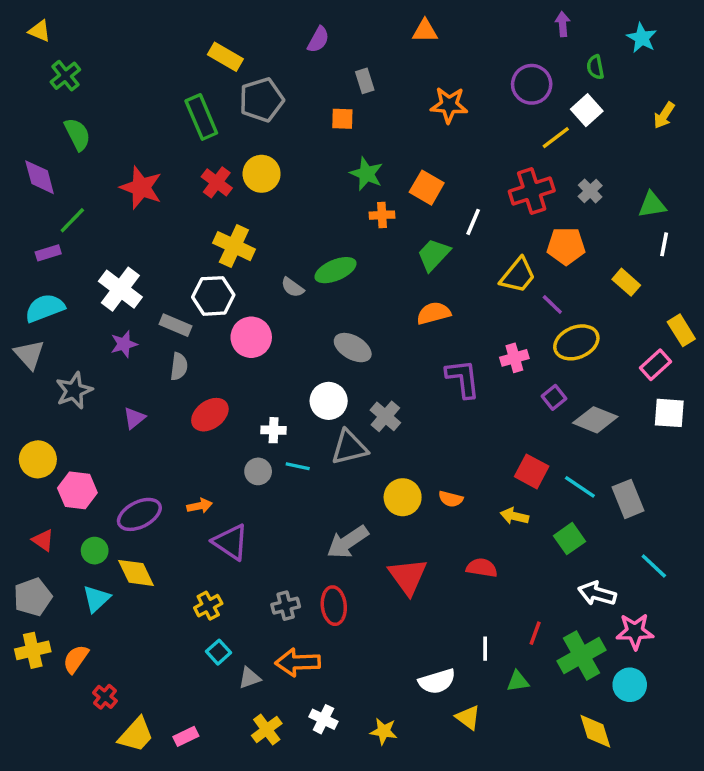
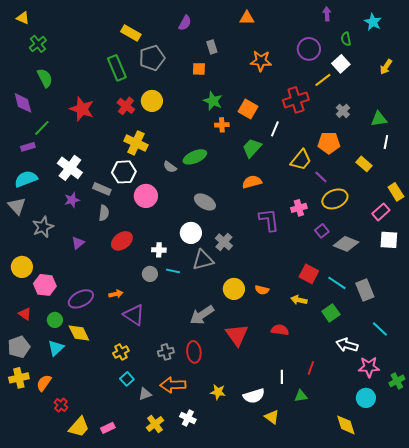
red cross: (532, 191) -> (296, 100), moved
green cross: (582, 656) -> (397, 381), moved, size x0.6
yellow star: (384, 731) -> (218, 392), moved

